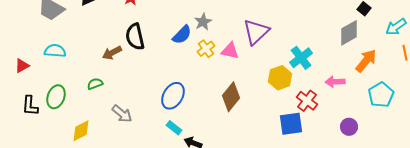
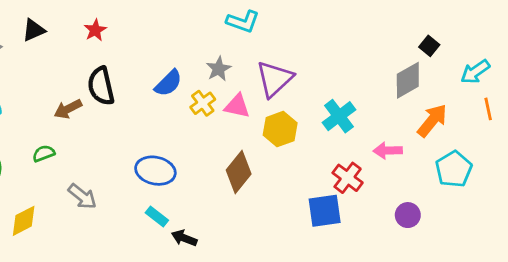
gray star: (203, 22) -> (219, 69), moved
yellow hexagon: (280, 78) -> (280, 129), moved
blue ellipse: (173, 96) -> (155, 171), turned 72

